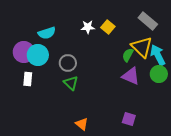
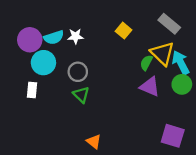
white star: (88, 27) -> (75, 36), moved
purple circle: (24, 52) -> (30, 40), moved
purple square: (129, 119) -> (173, 136), moved, size x1.5

